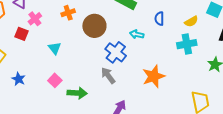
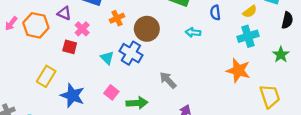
blue cross: (116, 52) -> (131, 53), moved
orange star: (154, 76) -> (238, 70), moved, turned -30
blue star: (19, 79) -> (72, 95), size x1.6

